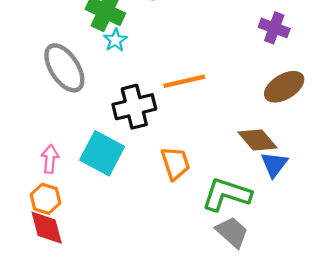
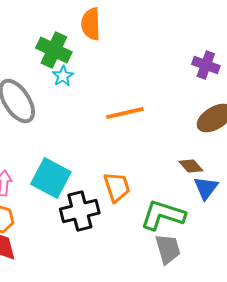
black cross: (134, 107) -> (80, 211), moved
brown diamond: (258, 140) -> (191, 166), size x0.7
gray trapezoid: (232, 232) -> (168, 249), turned 32

